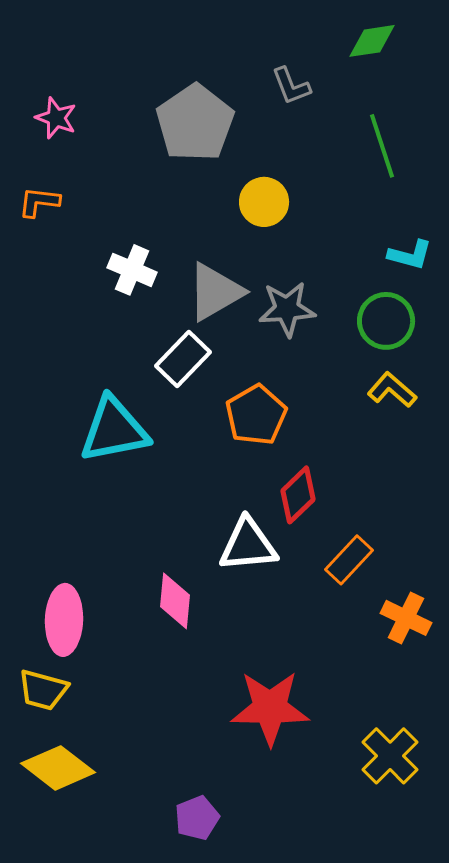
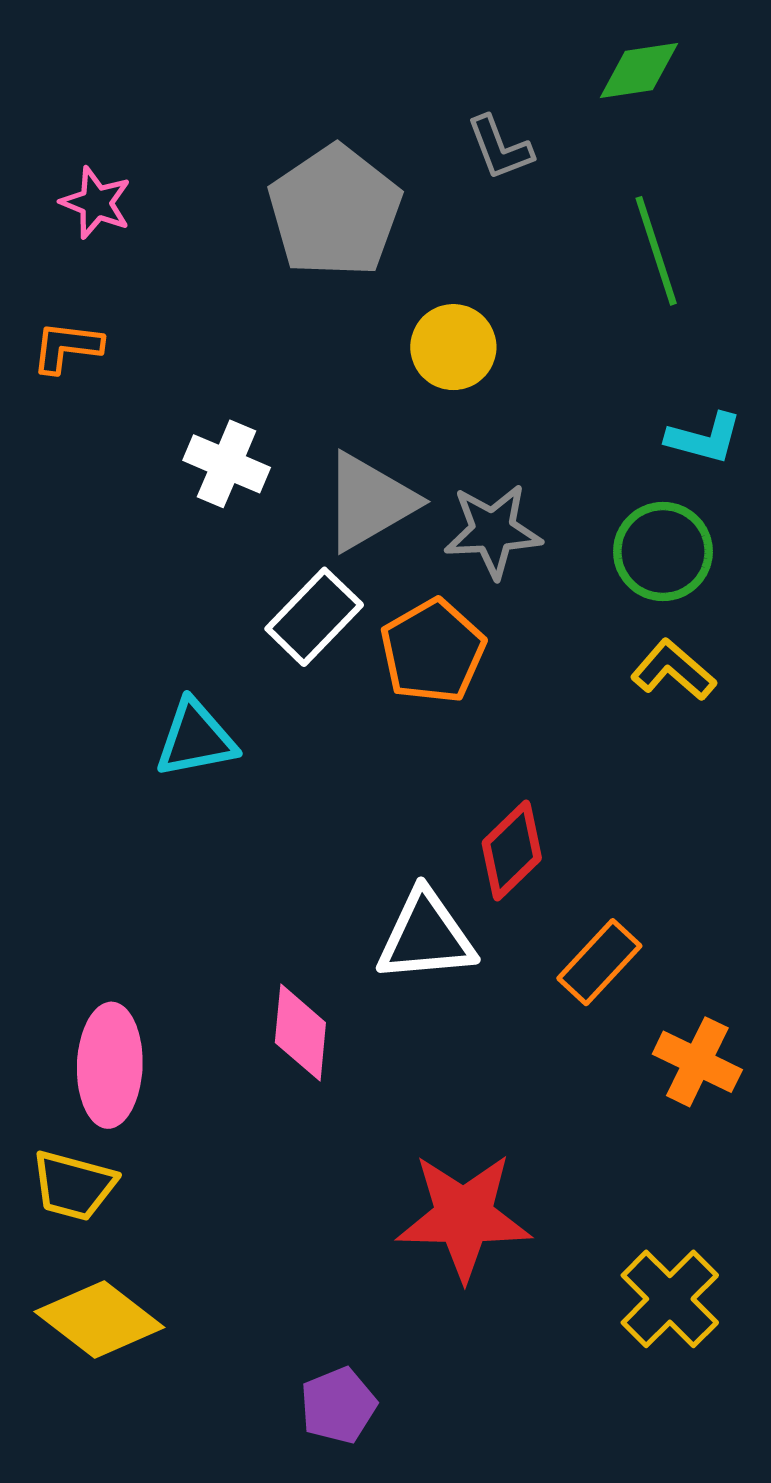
orange pentagon: (256, 415) -> (433, 651), moved
cyan triangle: (114, 430) -> (196, 739), size x0.7

